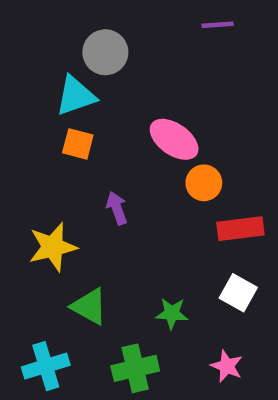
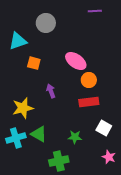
cyan triangle: (76, 96) -> (18, 41), moved
red rectangle: (240, 229) -> (89, 102), moved
cyan cross: (46, 366) -> (16, 138), moved
pink star: (227, 366) -> (109, 157), moved

